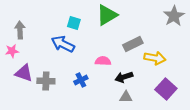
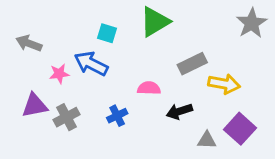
gray arrow: (20, 30) -> (29, 43), turned -66
pink star: (12, 51) -> (59, 74), moved
purple triangle: (24, 73) -> (35, 106), turned -30
gray cross: (46, 81) -> (67, 117), turned -30
gray triangle: (126, 97) -> (207, 140), moved

